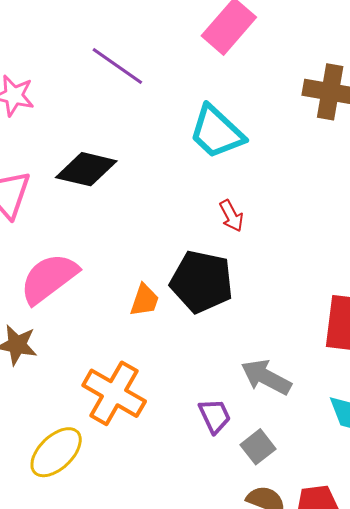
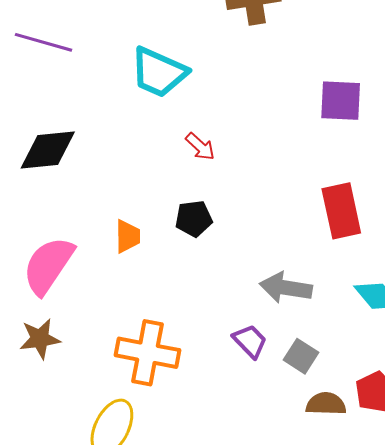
black pentagon: (202, 282) -> (194, 219), size x0.6
orange trapezoid: (145, 300) -> (128, 236), moved

